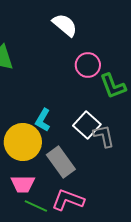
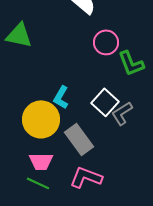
gray L-shape: (104, 136) -> (122, 113), turned -110
green line: (36, 206) -> (38, 183), moved

